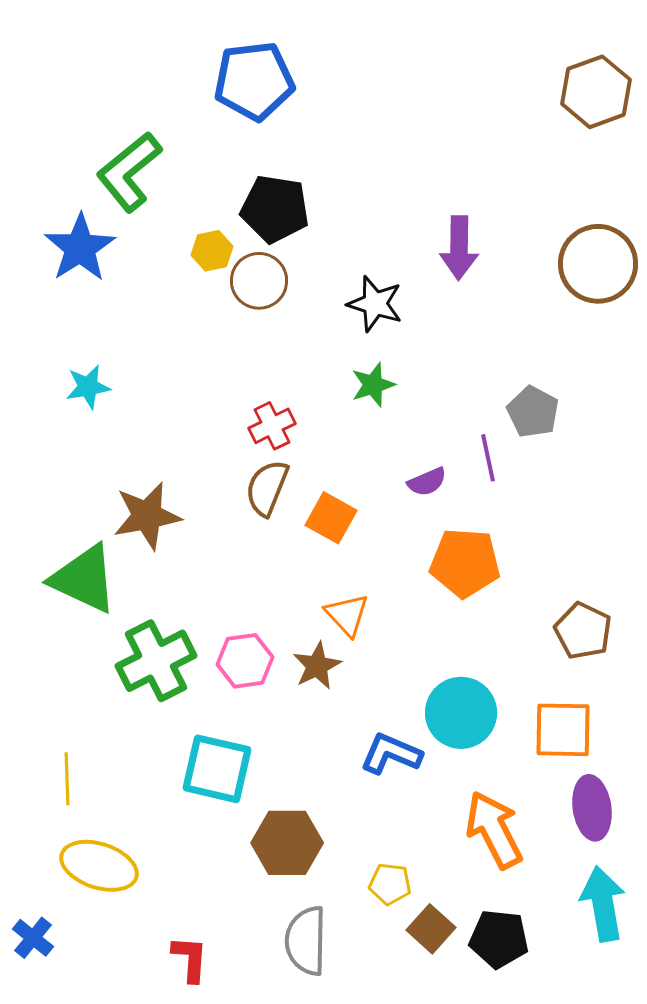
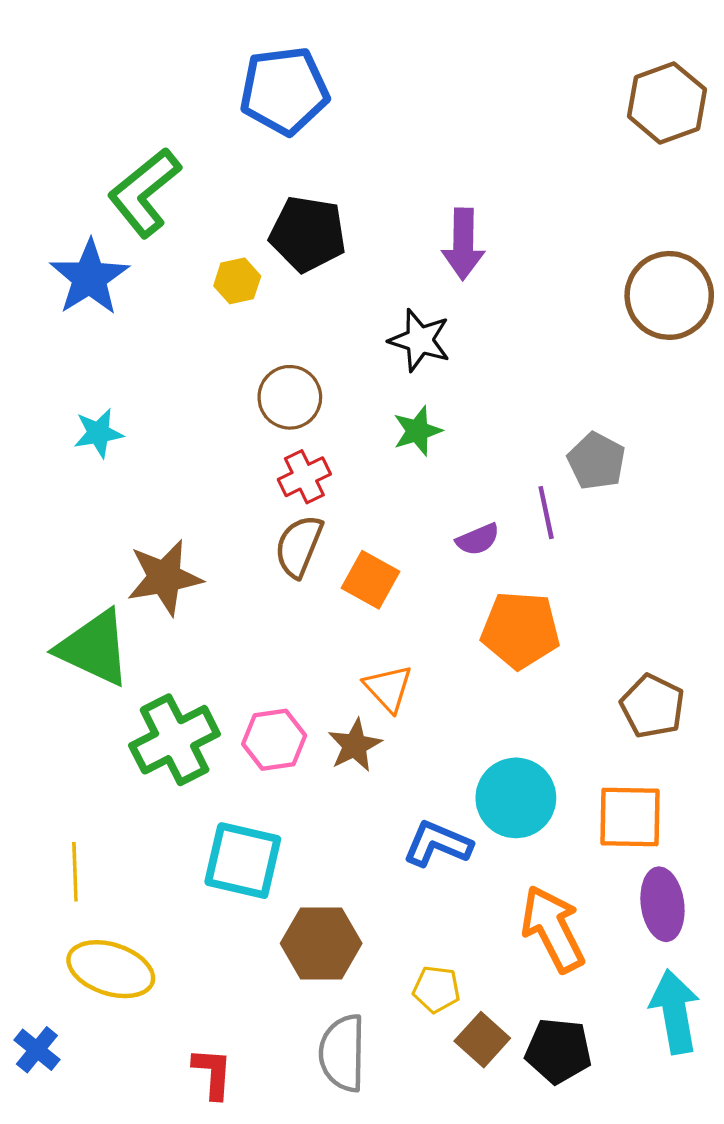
purple arrow: (459, 248) -> (463, 244), moved
brown circle: (259, 281) -> (290, 397), moved

